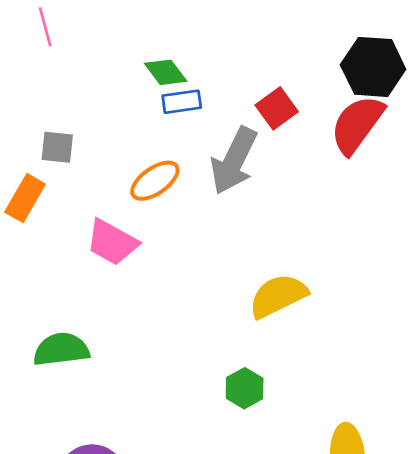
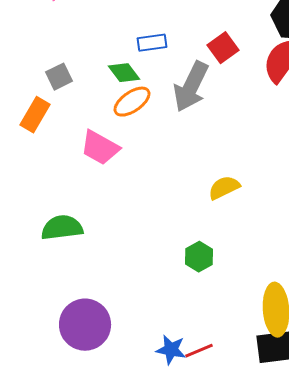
green diamond: (166, 72) -> (124, 73), moved
gray square: (57, 147) -> (59, 77), turned -32
yellow semicircle: (278, 296) -> (224, 188), size x0.7

